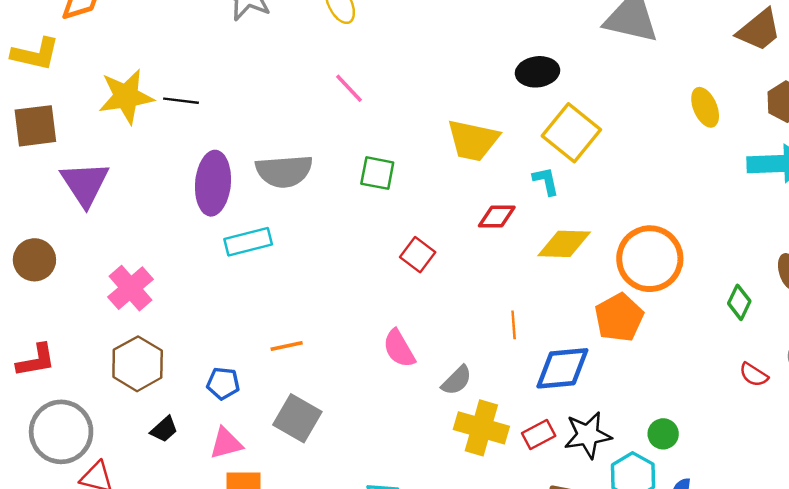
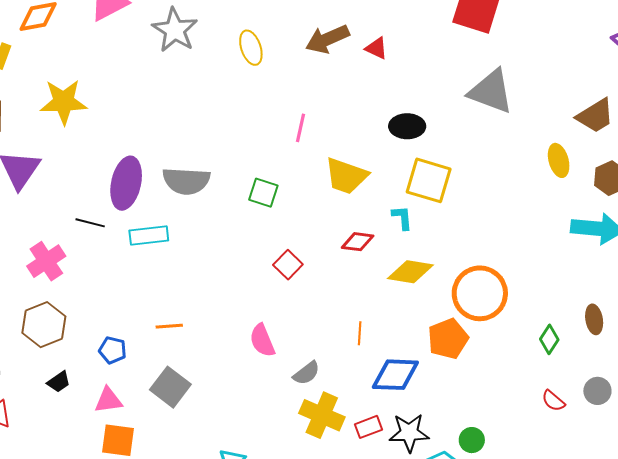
pink line: (349, 88) -> (300, 128), moved, turned 48
black line: (181, 101) -> (90, 223), moved
yellow ellipse: (705, 107) -> (559, 160), moved
yellow square: (571, 133) -> (429, 180), turned -30

